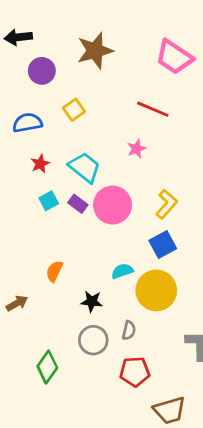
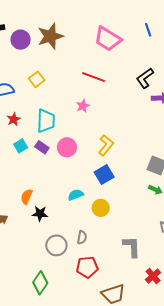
purple circle: (42, 71) -> (21, 40), moved
cyan trapezoid: (85, 167) -> (46, 121), turned 55
pink circle: (113, 205) -> (67, 147), size x0.7
yellow circle: (156, 290) -> (101, 208), size x0.6
black star: (92, 301) -> (40, 214), moved
green diamond: (47, 367) -> (40, 283), moved

